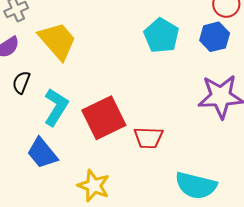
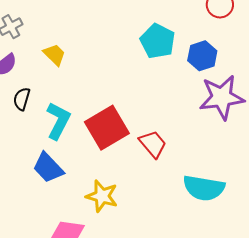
blue hexagon: (215, 37) -> (202, 56), moved
yellow trapezoid: (57, 41) -> (54, 55), size x0.6
red trapezoid: (148, 138) -> (153, 144), turned -128

